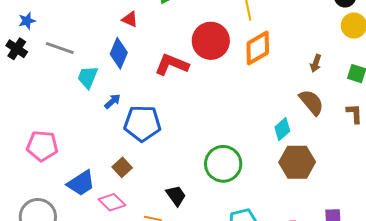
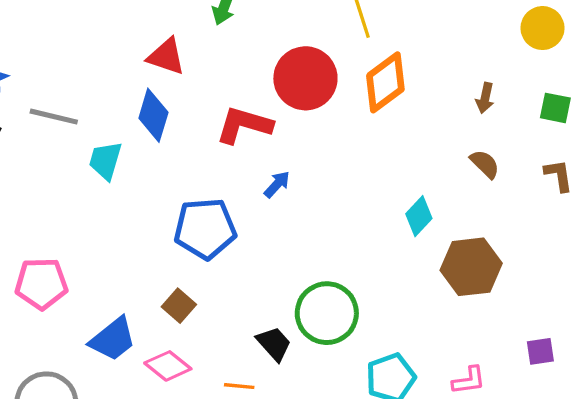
red triangle: (130, 19) -> (166, 56), size x1.4
blue arrow: (112, 101) -> (277, 184), moved
brown semicircle: (311, 102) -> (485, 164), size x0.7
cyan diamond: (282, 129) -> (419, 216), moved
green circle: (223, 164) -> (327, 313), moved

